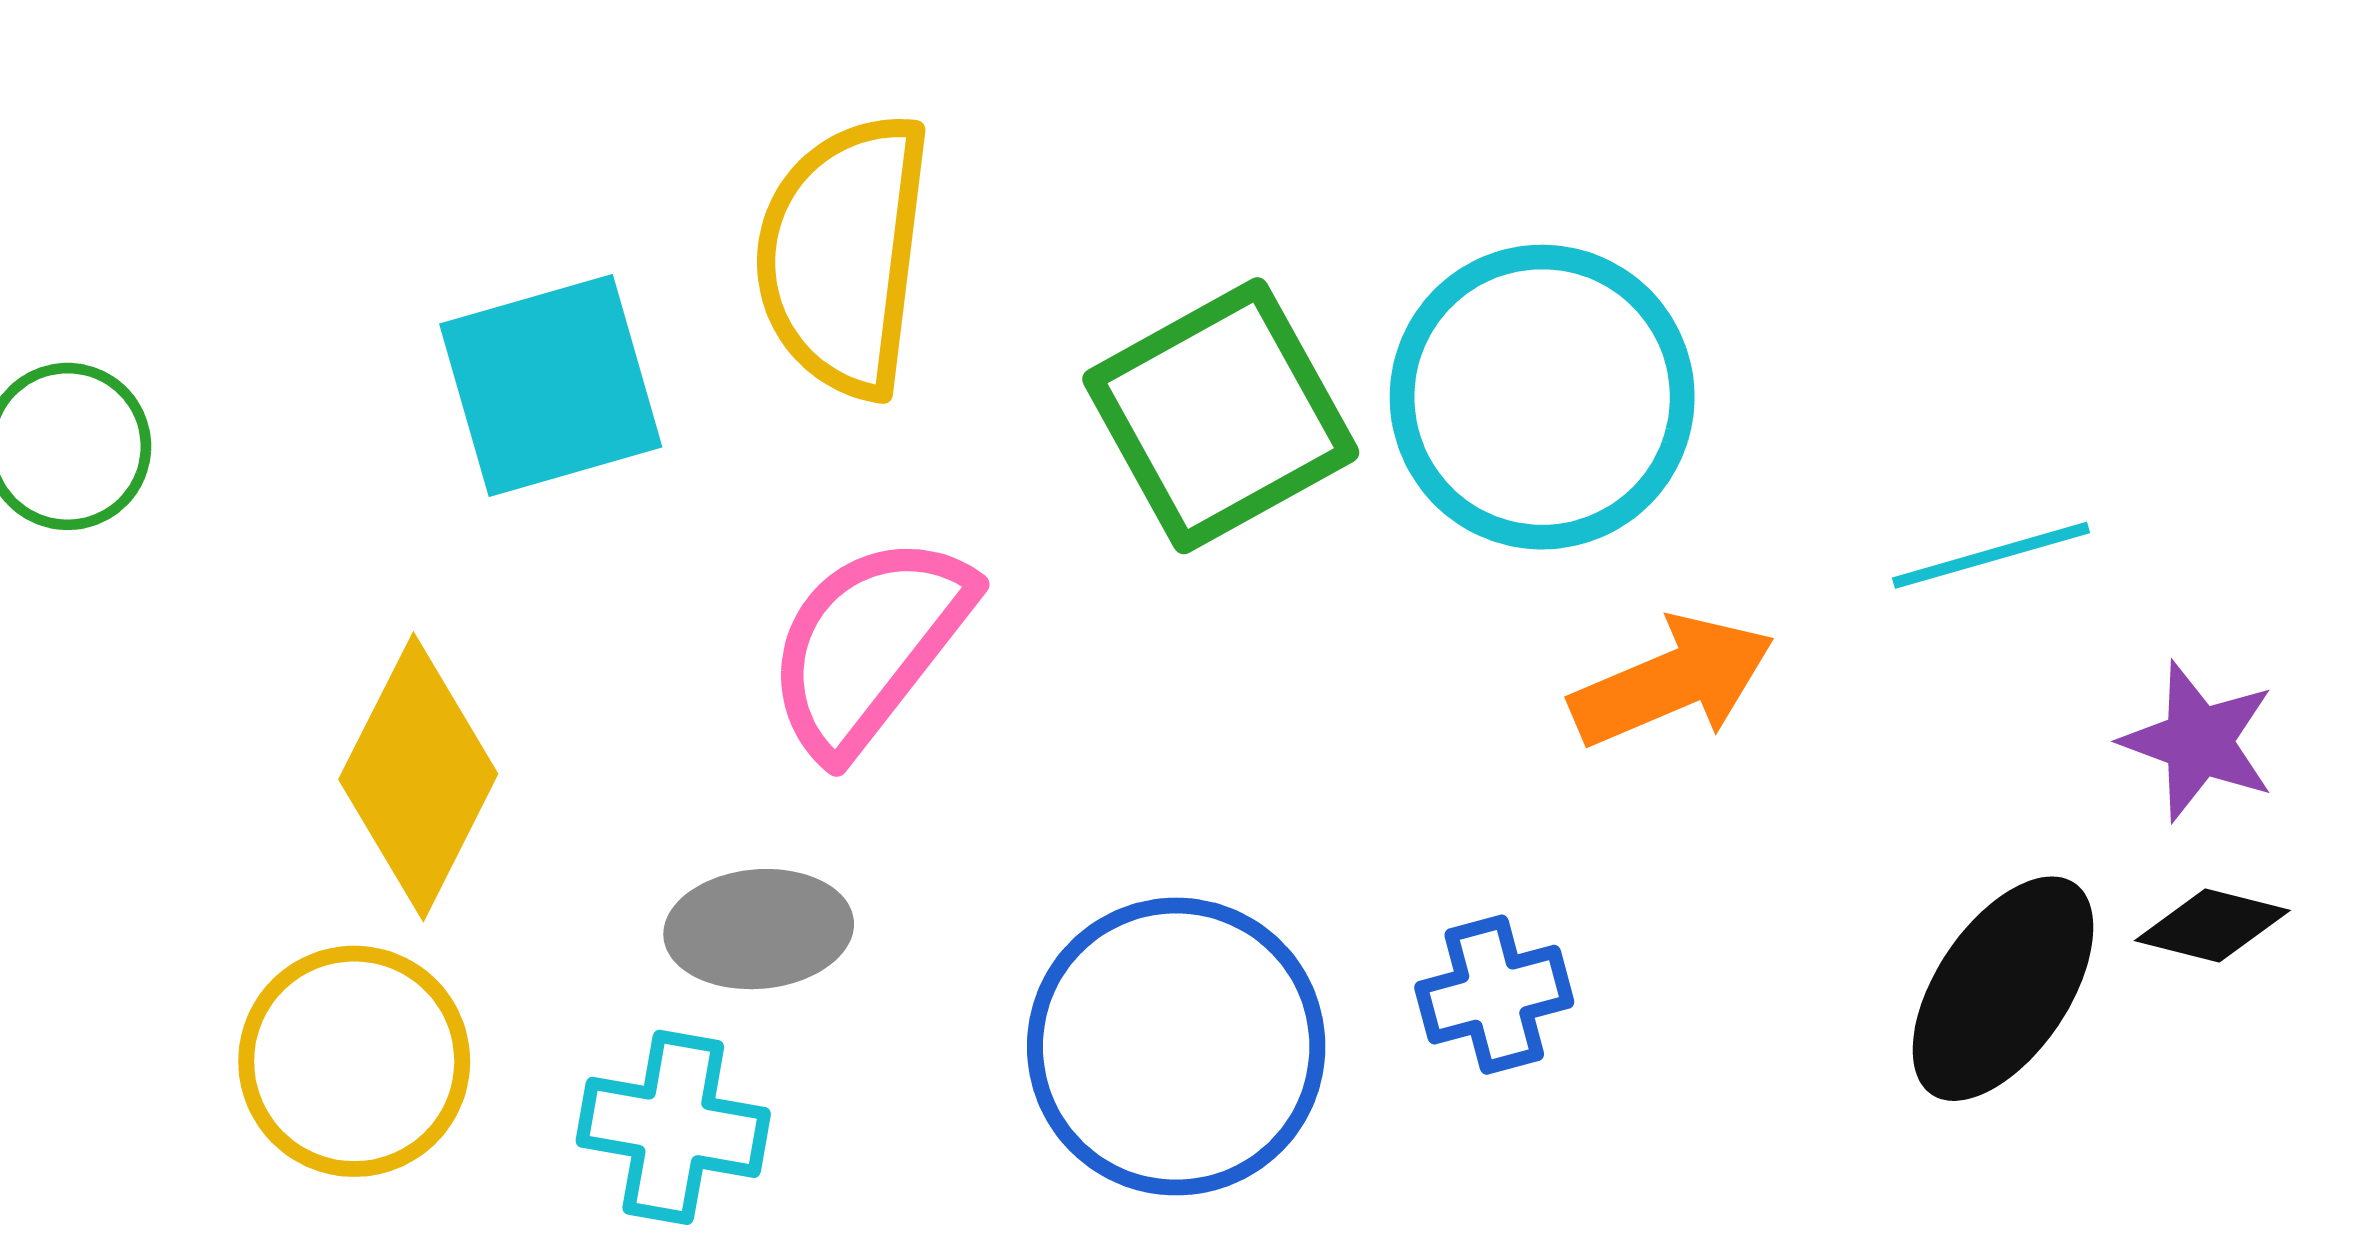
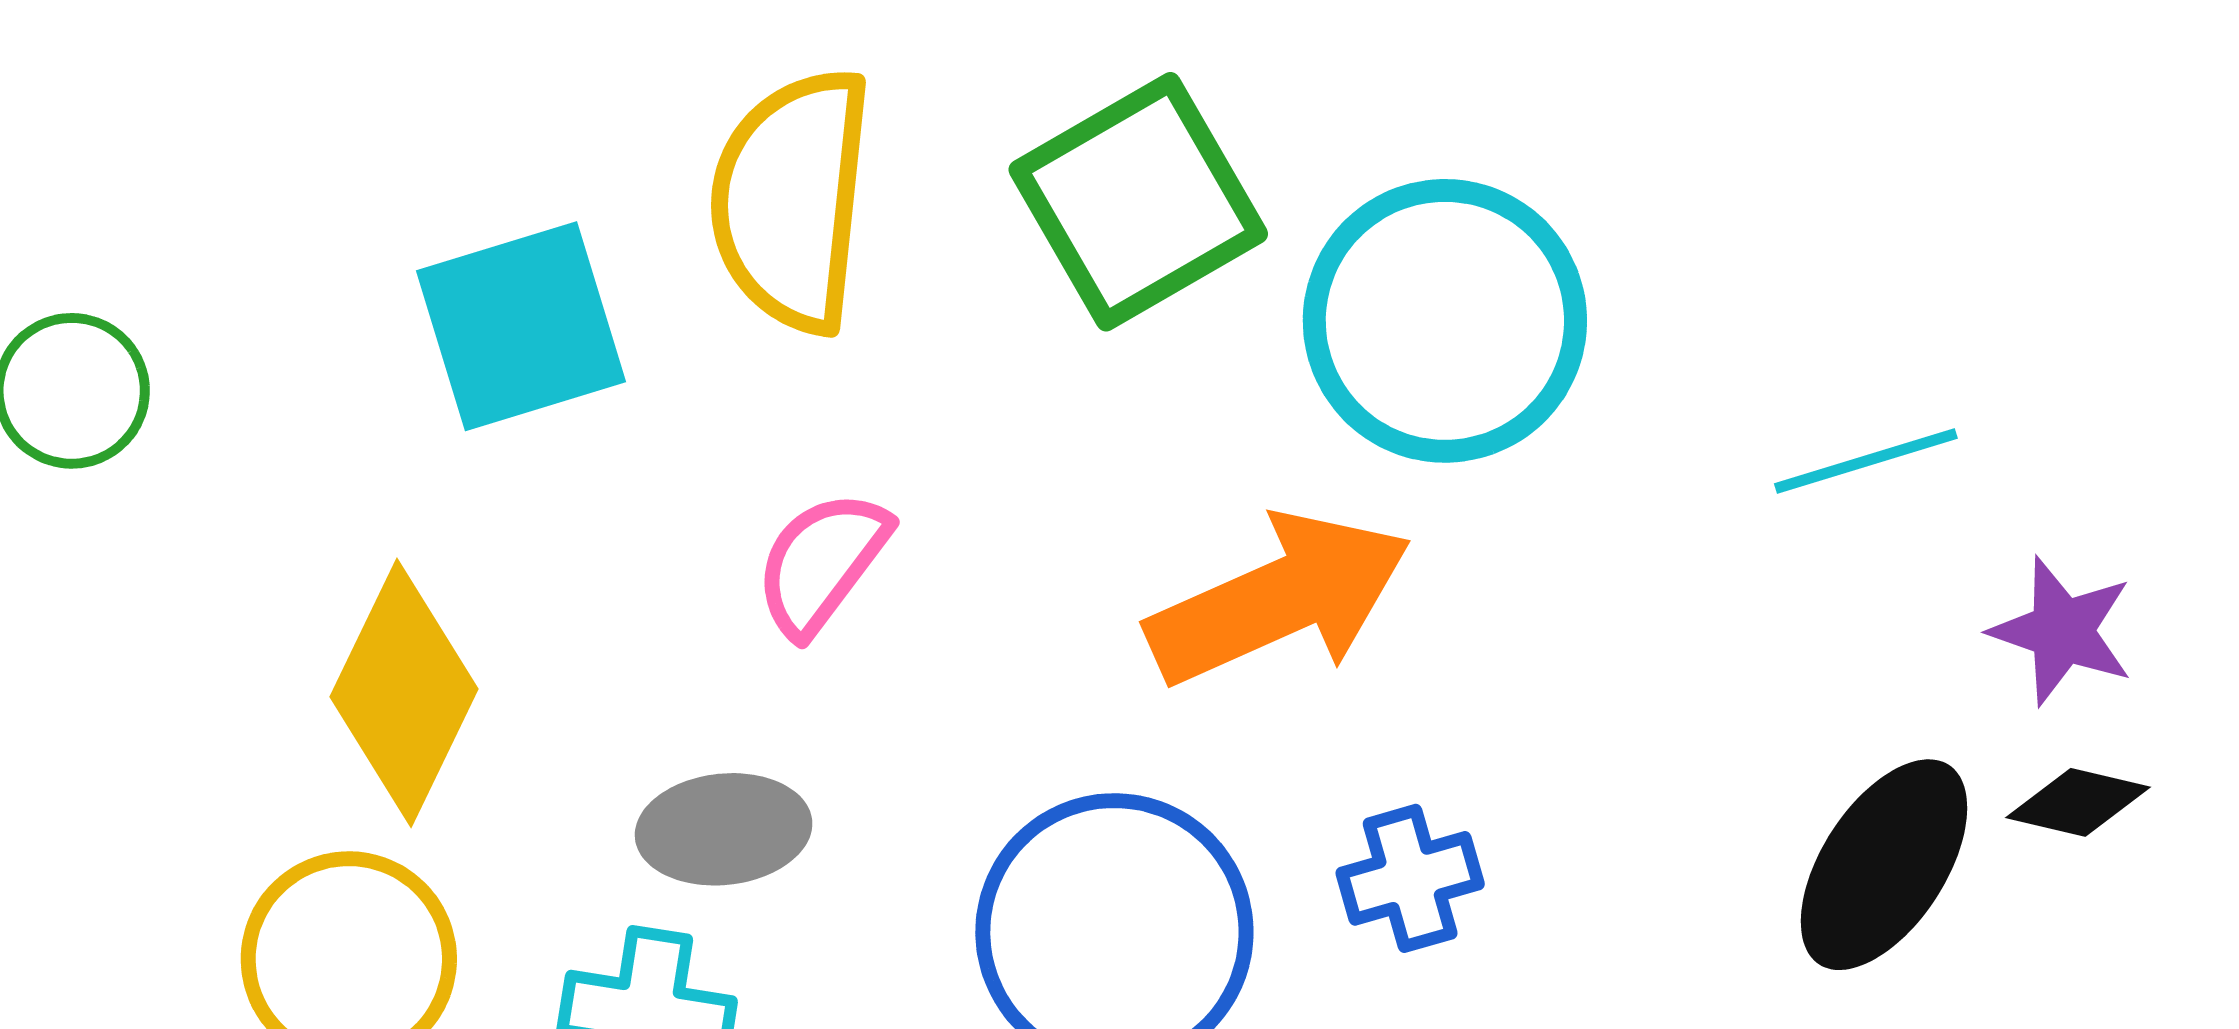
green square: (1221, 416) -> (1138, 202), moved
pink semicircle: (869, 645) -> (822, 563), size x0.7
orange arrow: (1672, 681) -> (1279, 599), moved, size x1.4

